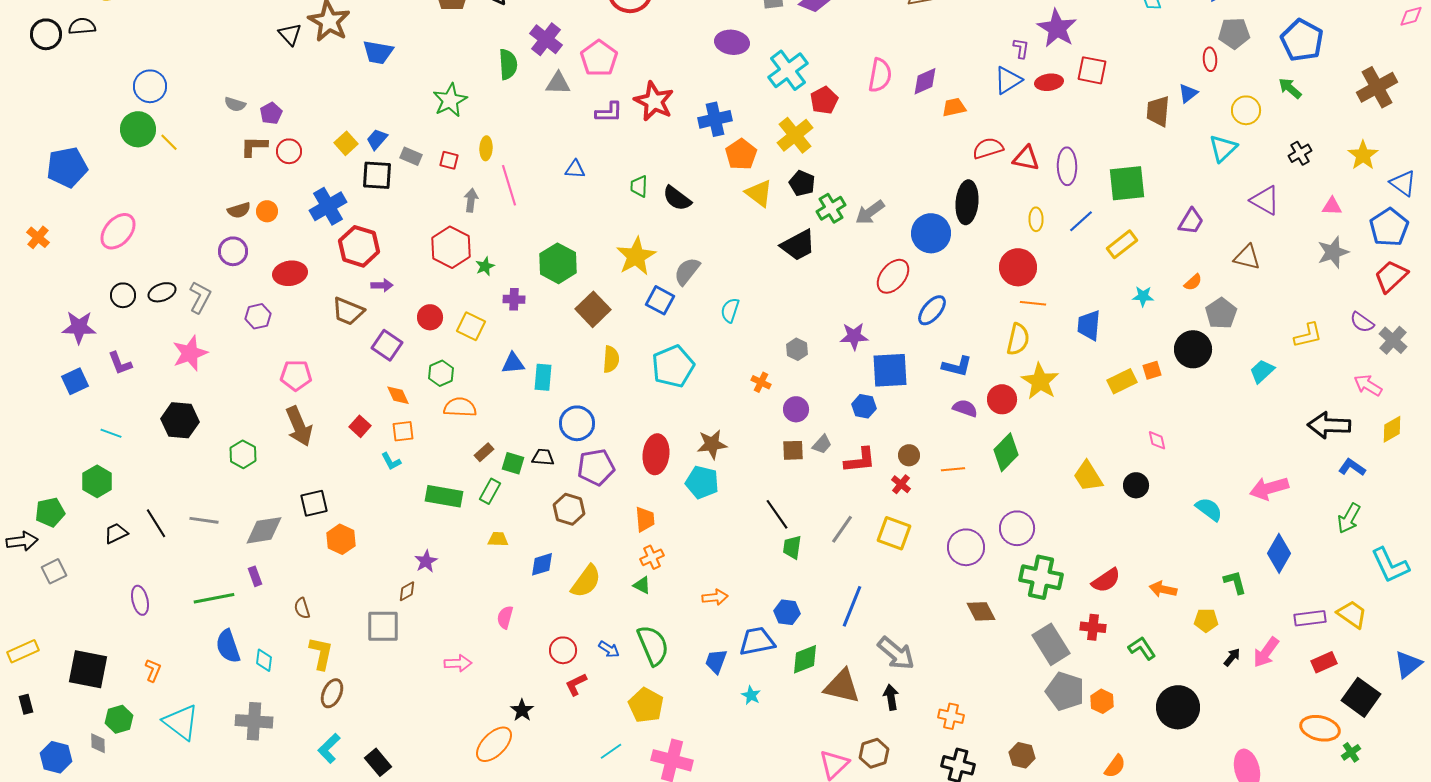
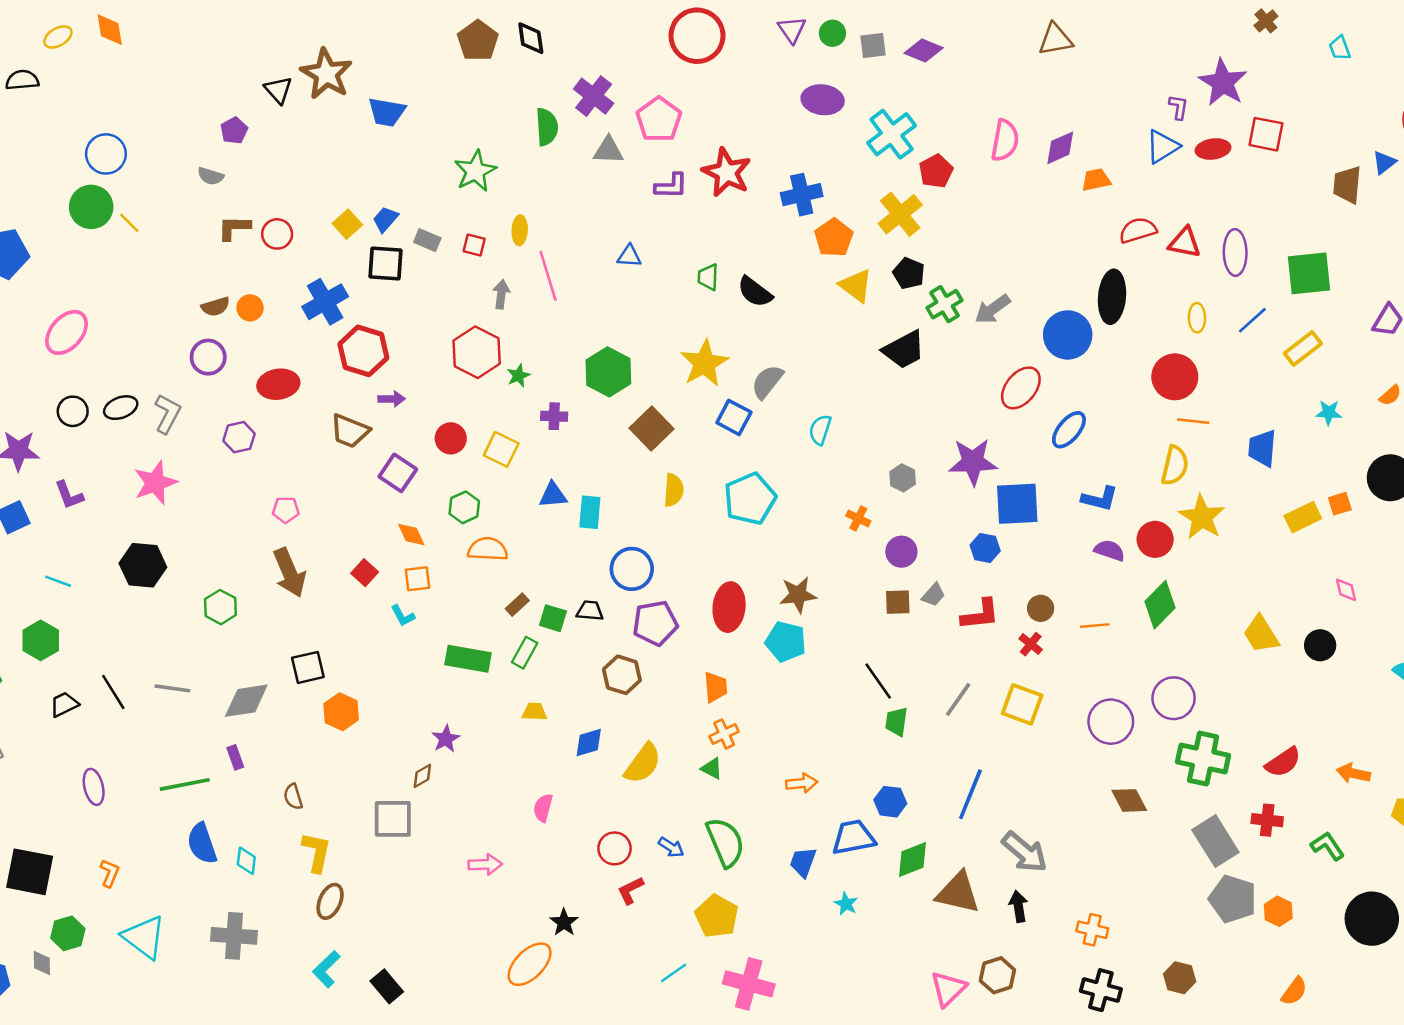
purple pentagon: (271, 113) -> (234, 131), moved
purple star: (854, 336) -> (973, 462), size x1.4
pink pentagon: (296, 375) -> (286, 510), size x0.7

